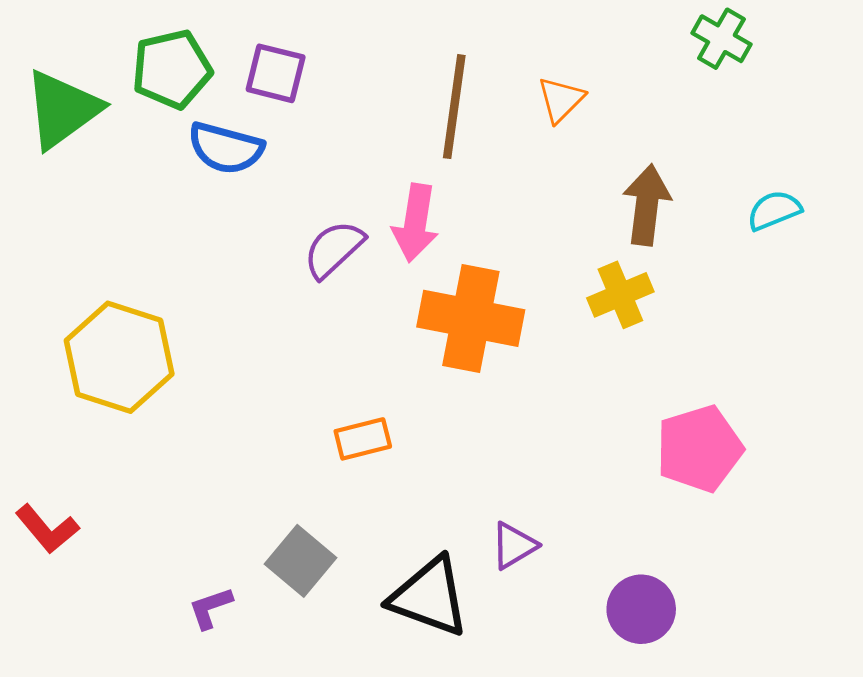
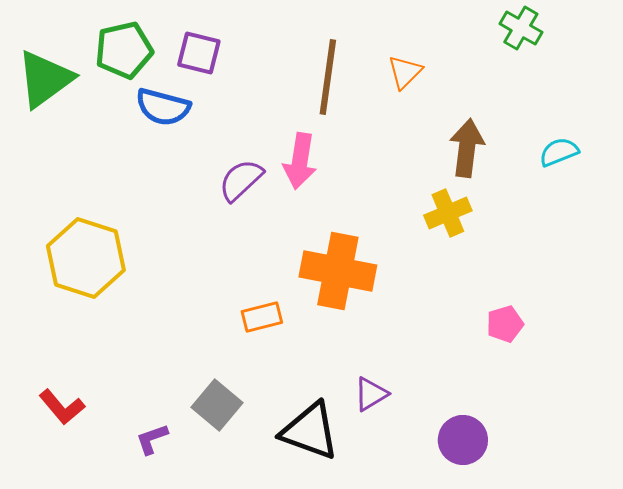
orange cross: (471, 318) -> (338, 271), moved
pink pentagon: (699, 449) -> (505, 324), size x0.6
red L-shape: (47, 529) -> (62, 407), moved

